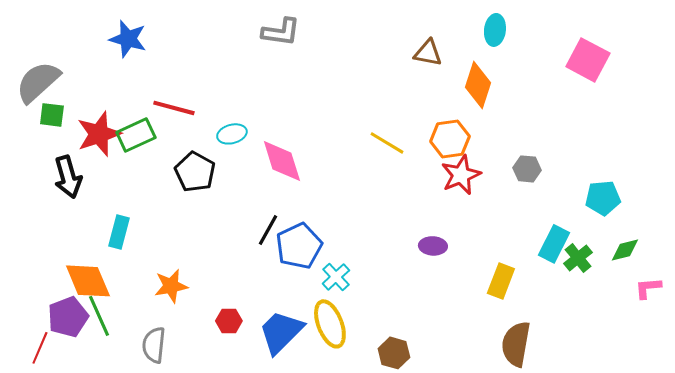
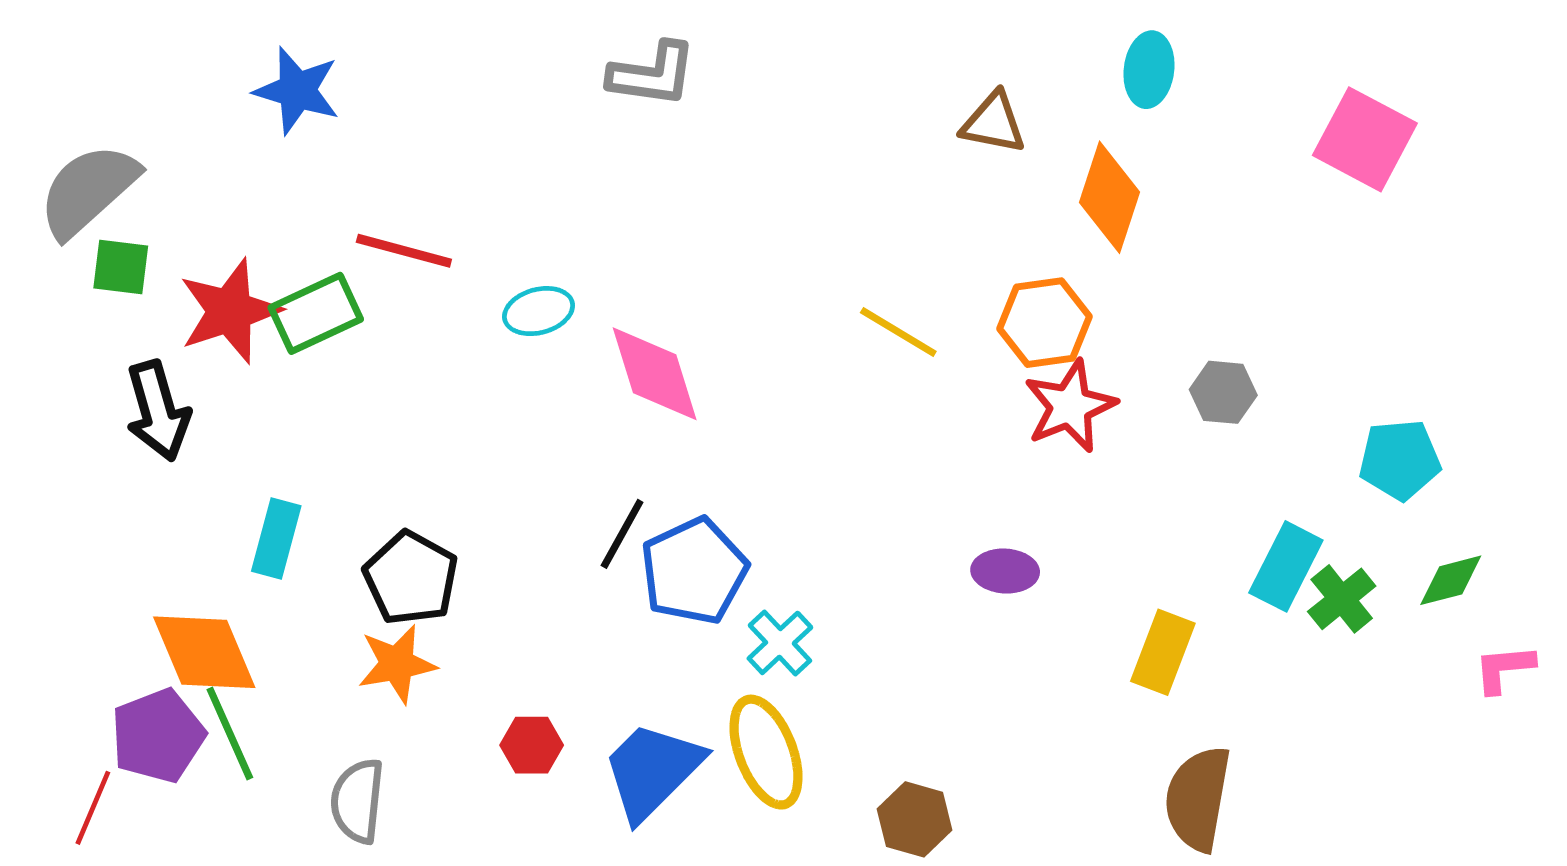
black pentagon: (195, 172) -> (411, 578), moved

